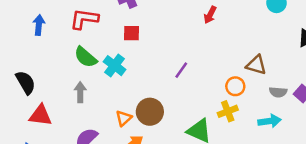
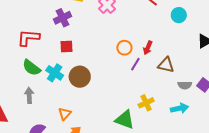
red arrow: (210, 15) -> (148, 48), moved
purple line: (181, 70) -> (135, 64), moved
orange circle: (235, 86) -> (124, 48), moved
brown circle: (150, 112) -> (80, 77), moved

